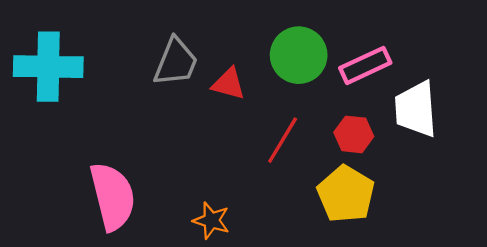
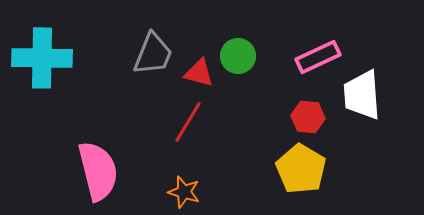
green circle: (299, 55) -> (238, 56), moved, size x0.7
red line: (283, 140) -> (188, 122), moved

